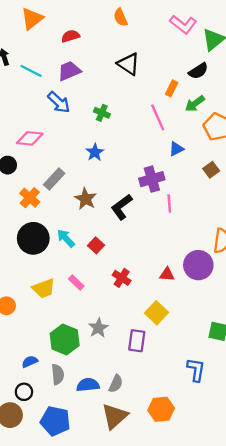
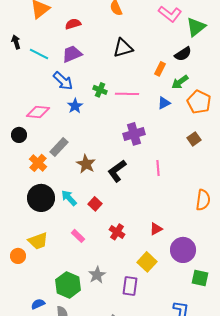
black triangle: (129, 64) -> (123, 48), turned -50
pink line: (158, 117) -> (127, 94), moved, turned -65
blue triangle: (176, 149) -> (164, 103), moved
blue star: (95, 152) -> (75, 106), moved
purple cross: (152, 179) -> (134, 134), moved
purple circle: (198, 265) -> (183, 250), moved
red triangle: (167, 274) -> (156, 229), turned -32
yellow trapezoid: (44, 288) -> (38, 241), moved

